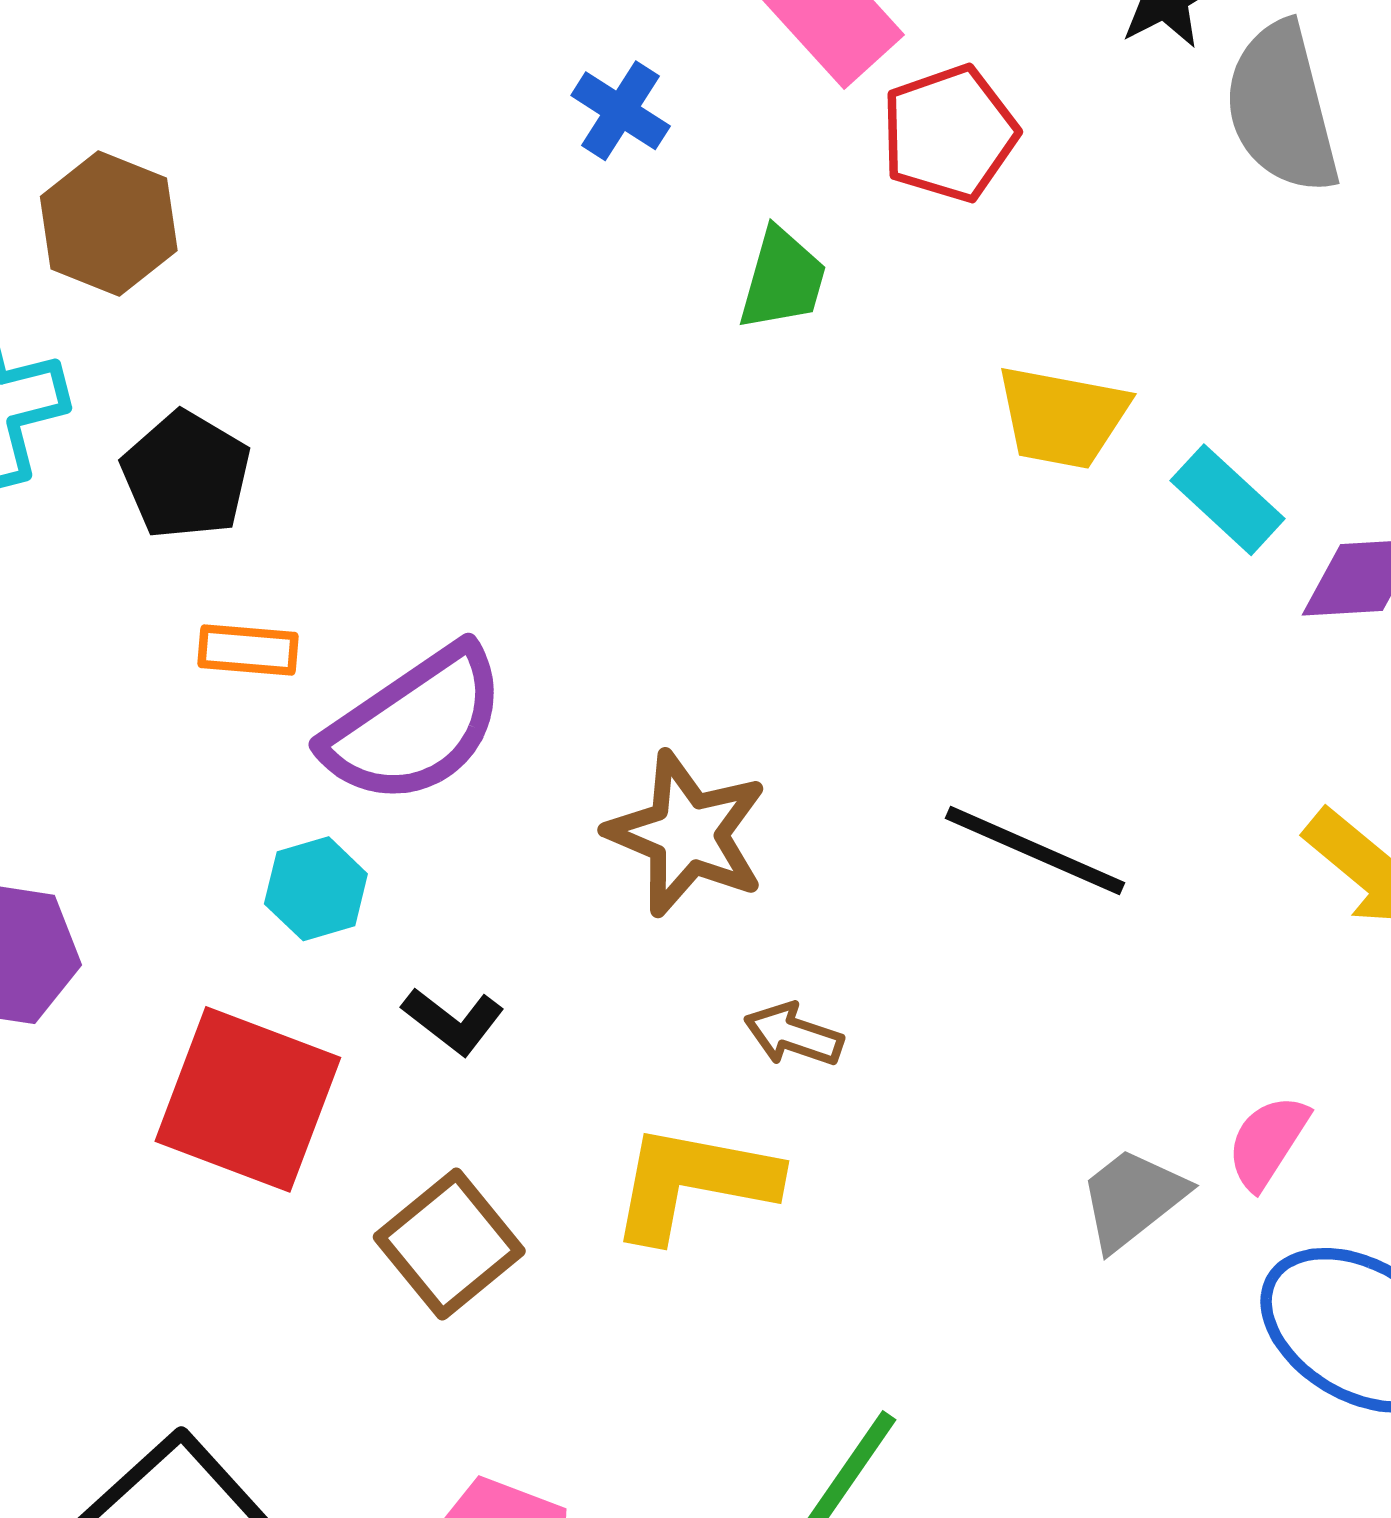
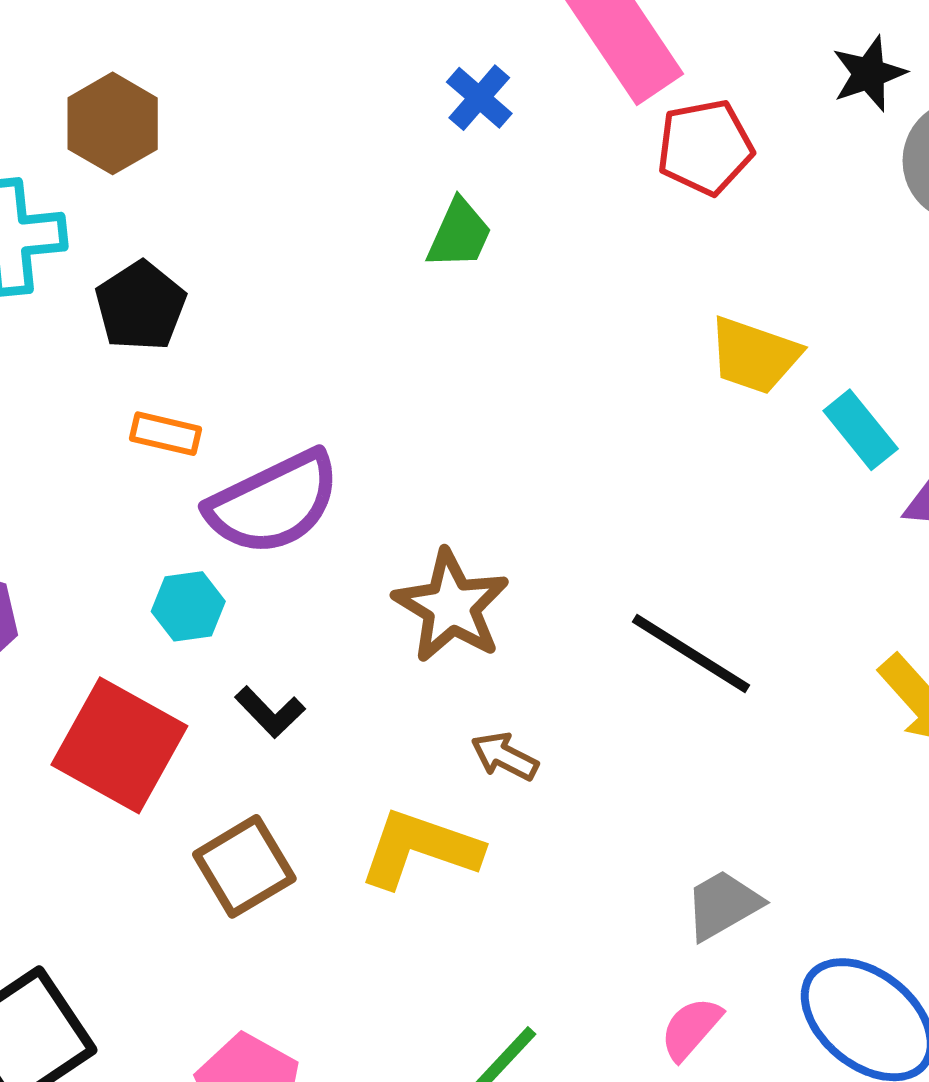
green trapezoid: (783, 279) -> (459, 234), moved
pink semicircle: (1268, 1142) -> (691, 1028), moved

